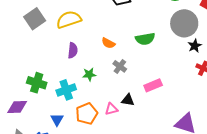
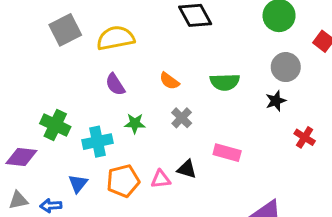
gray circle: (184, 23) -> (286, 67), size x0.7
black star: (195, 46) -> (276, 101), moved
purple semicircle: (73, 50) -> (115, 84), turned 133
pink rectangle: (153, 85) -> (227, 153), turned 30

